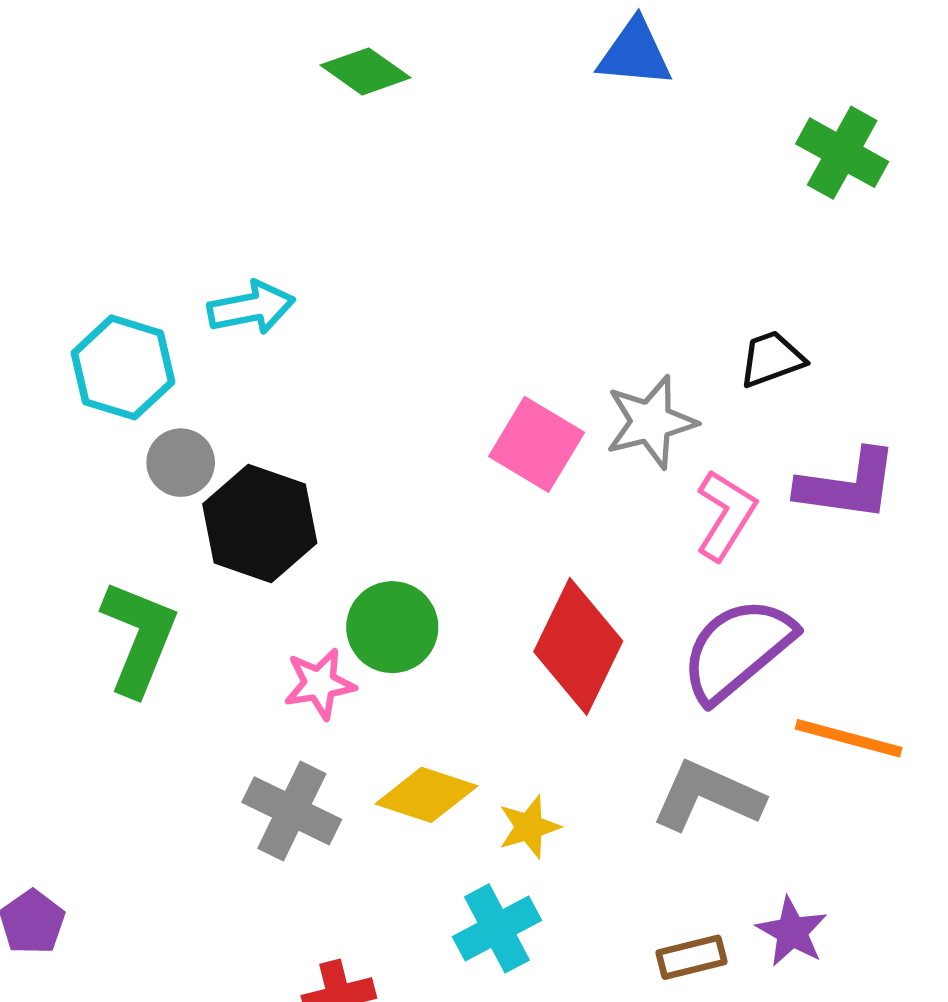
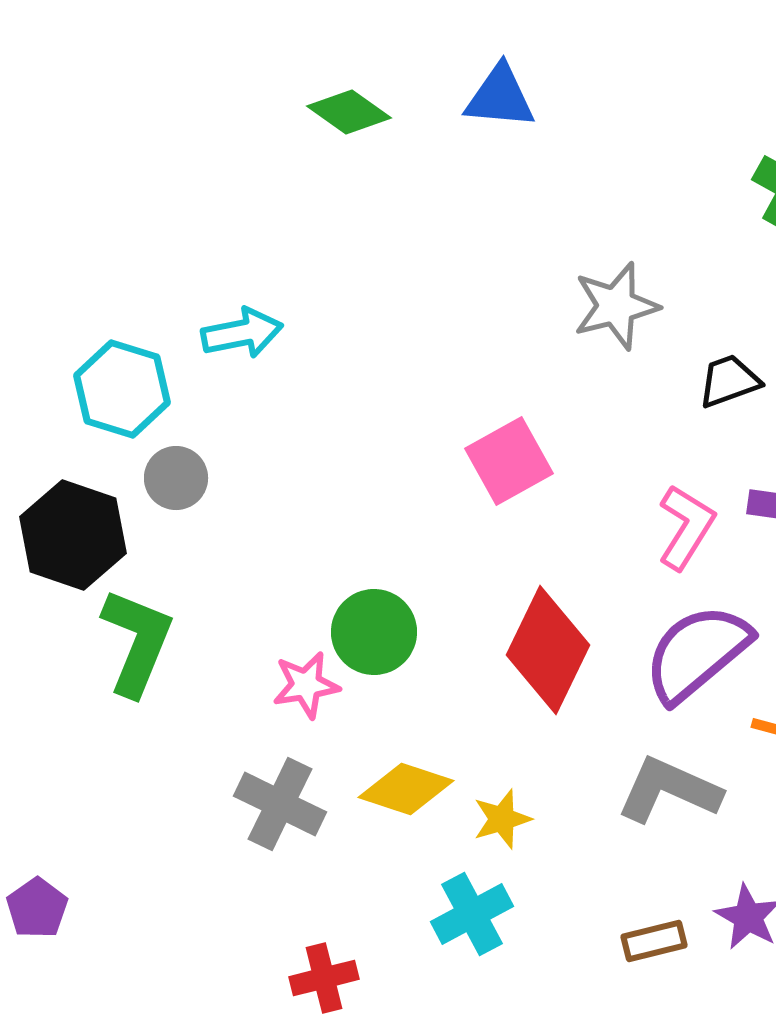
blue triangle: (635, 53) -> (500, 97), moved
gray star: (651, 422) -> (616, 306), moved
pink square: (537, 444) -> (509, 461), turned 30
black hexagon: (260, 523) -> (73, 535), moved

